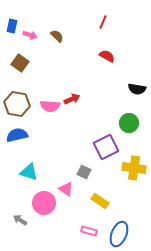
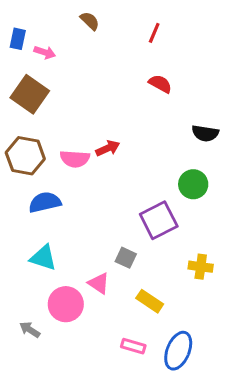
brown semicircle: (57, 36) -> (90, 21), moved
brown square: (20, 63) -> (30, 94), size x1.4
blue semicircle: (17, 135) -> (45, 202), moved
yellow cross: (134, 168) -> (201, 267), moved, size x0.7

